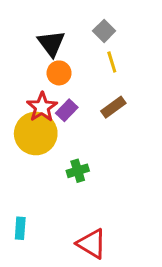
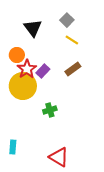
yellow line: (112, 62) -> (72, 40), turned -40
orange circle: (59, 73) -> (17, 55), moved

